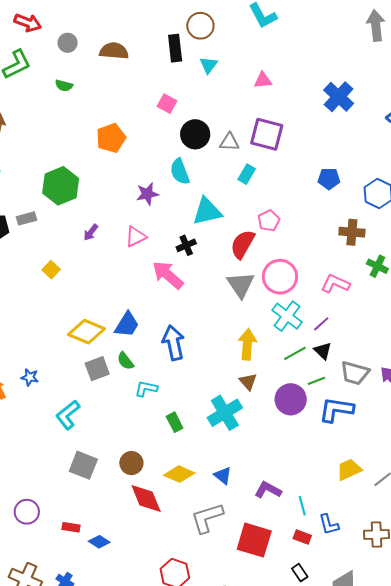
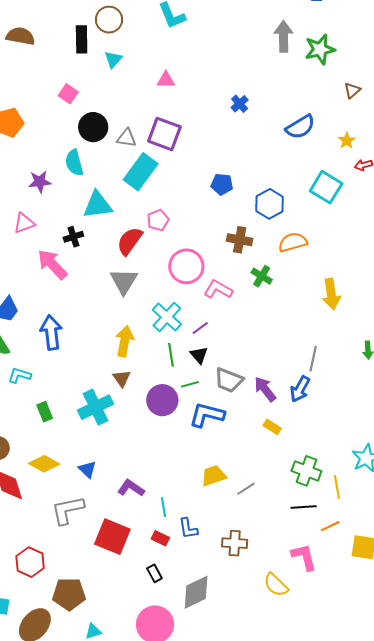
blue cross: (339, 97) -> (240, 104), size x0.6
cyan rectangle: (247, 174) -> (141, 172), size x1.8
pink circle: (280, 277) -> (186, 266), moved
green line: (295, 353) -> (171, 355), turned -75

